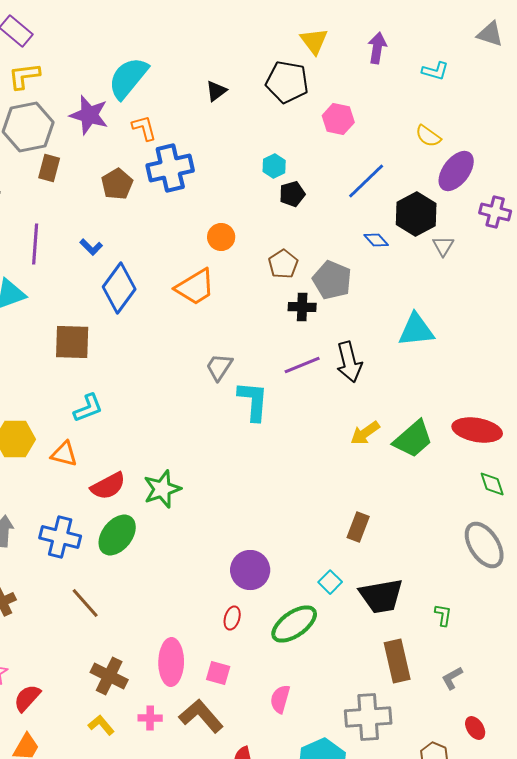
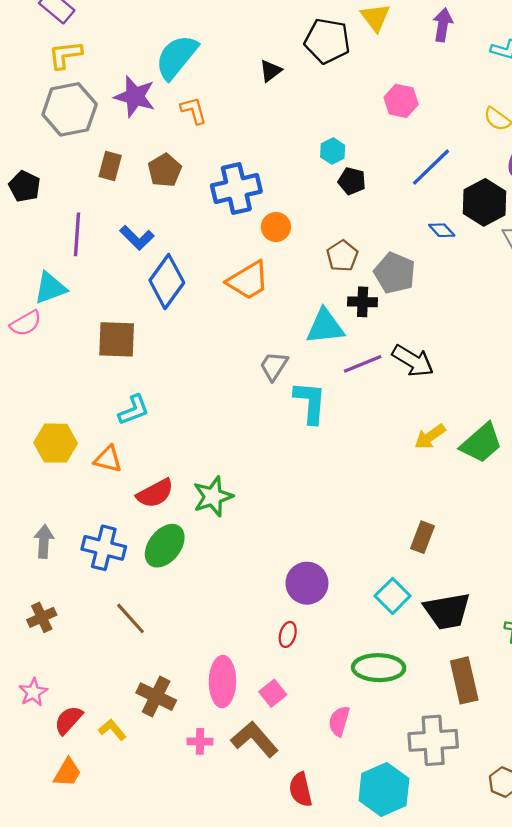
black pentagon: (287, 82) -> (327, 41), moved
brown rectangle: (49, 168) -> (110, 166), moved
blue cross: (170, 168) -> (236, 188), moved
black pentagon: (292, 194) -> (352, 181), turned 30
blue L-shape: (91, 247) -> (137, 238), size x1.4
cyan triangle: (416, 330) -> (325, 326), moved
black arrow: (349, 362) -> (413, 361), turned -45
cyan square: (330, 582) -> (393, 596), size x1.4
green ellipse: (294, 624) -> (379, 668), moved, turned 36
pink square: (218, 673) -> (273, 693), turned 35
yellow L-shape: (101, 725) -> (112, 730), moved

